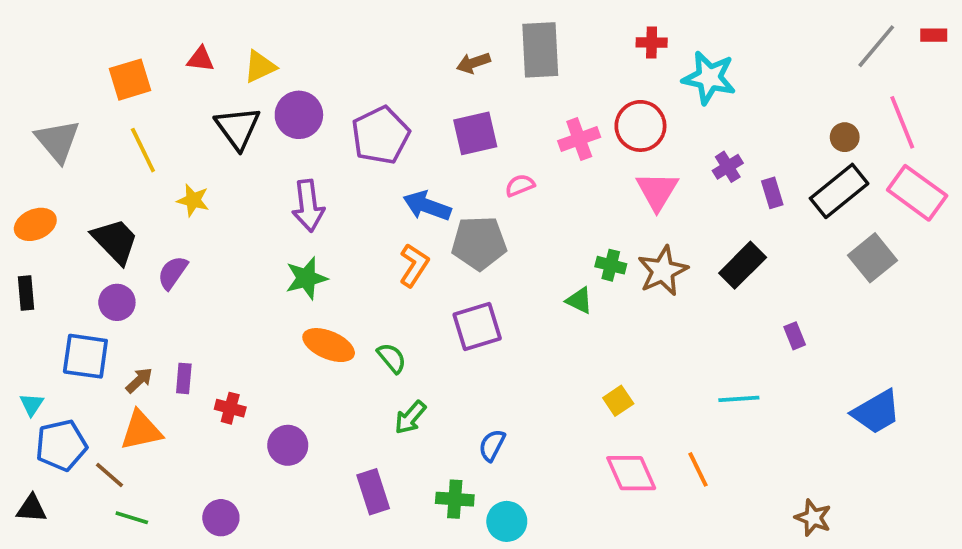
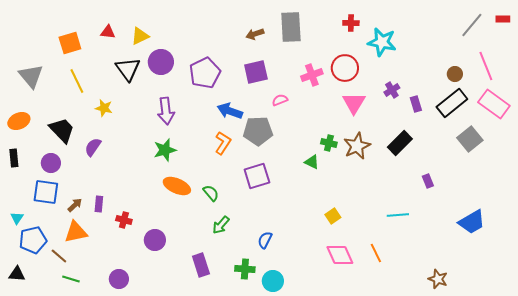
purple circle: (117, 302) -> (51, 163), moved

